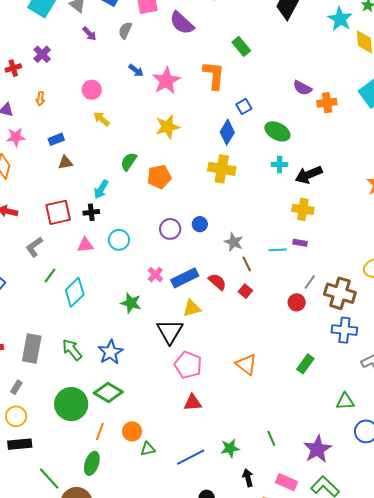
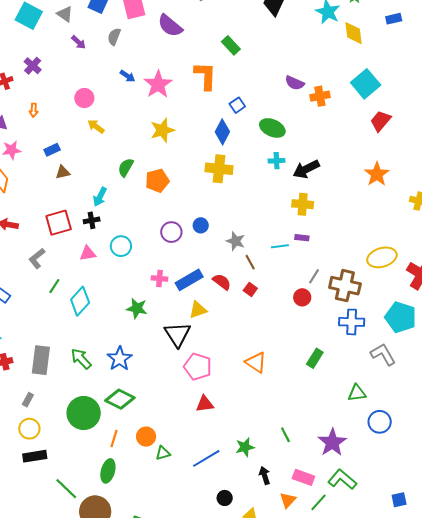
pink cross: (155, 275) -> (159, 278), turned -35

